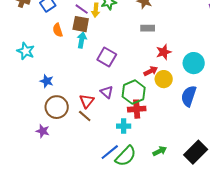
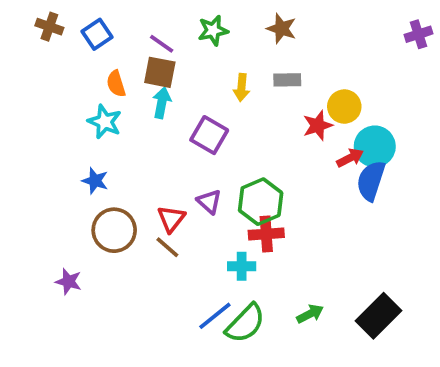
yellow arrow: (96, 10) -> (242, 87), moved
cyan star: (26, 51) -> (105, 122), moved
red arrow: (151, 71) -> (350, 158), moved
yellow circle: (164, 79) -> (344, 107), moved
blue semicircle: (189, 96) -> (371, 181), moved
purple star: (43, 131) -> (68, 282), moved

